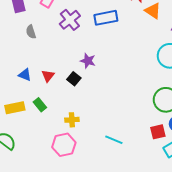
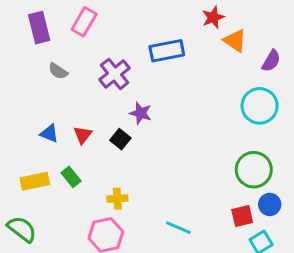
purple cross: (70, 20) -> (115, 74), moved
gray semicircle: (31, 32) -> (58, 71), turned -40

